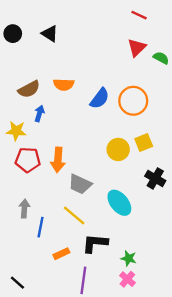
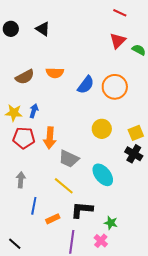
blue arrow: (39, 114) -> (34, 111), moved
yellow square: (144, 142) -> (136, 133), moved
blue line: (41, 227) -> (34, 206), moved
pink cross: (127, 279) -> (101, 241), moved

